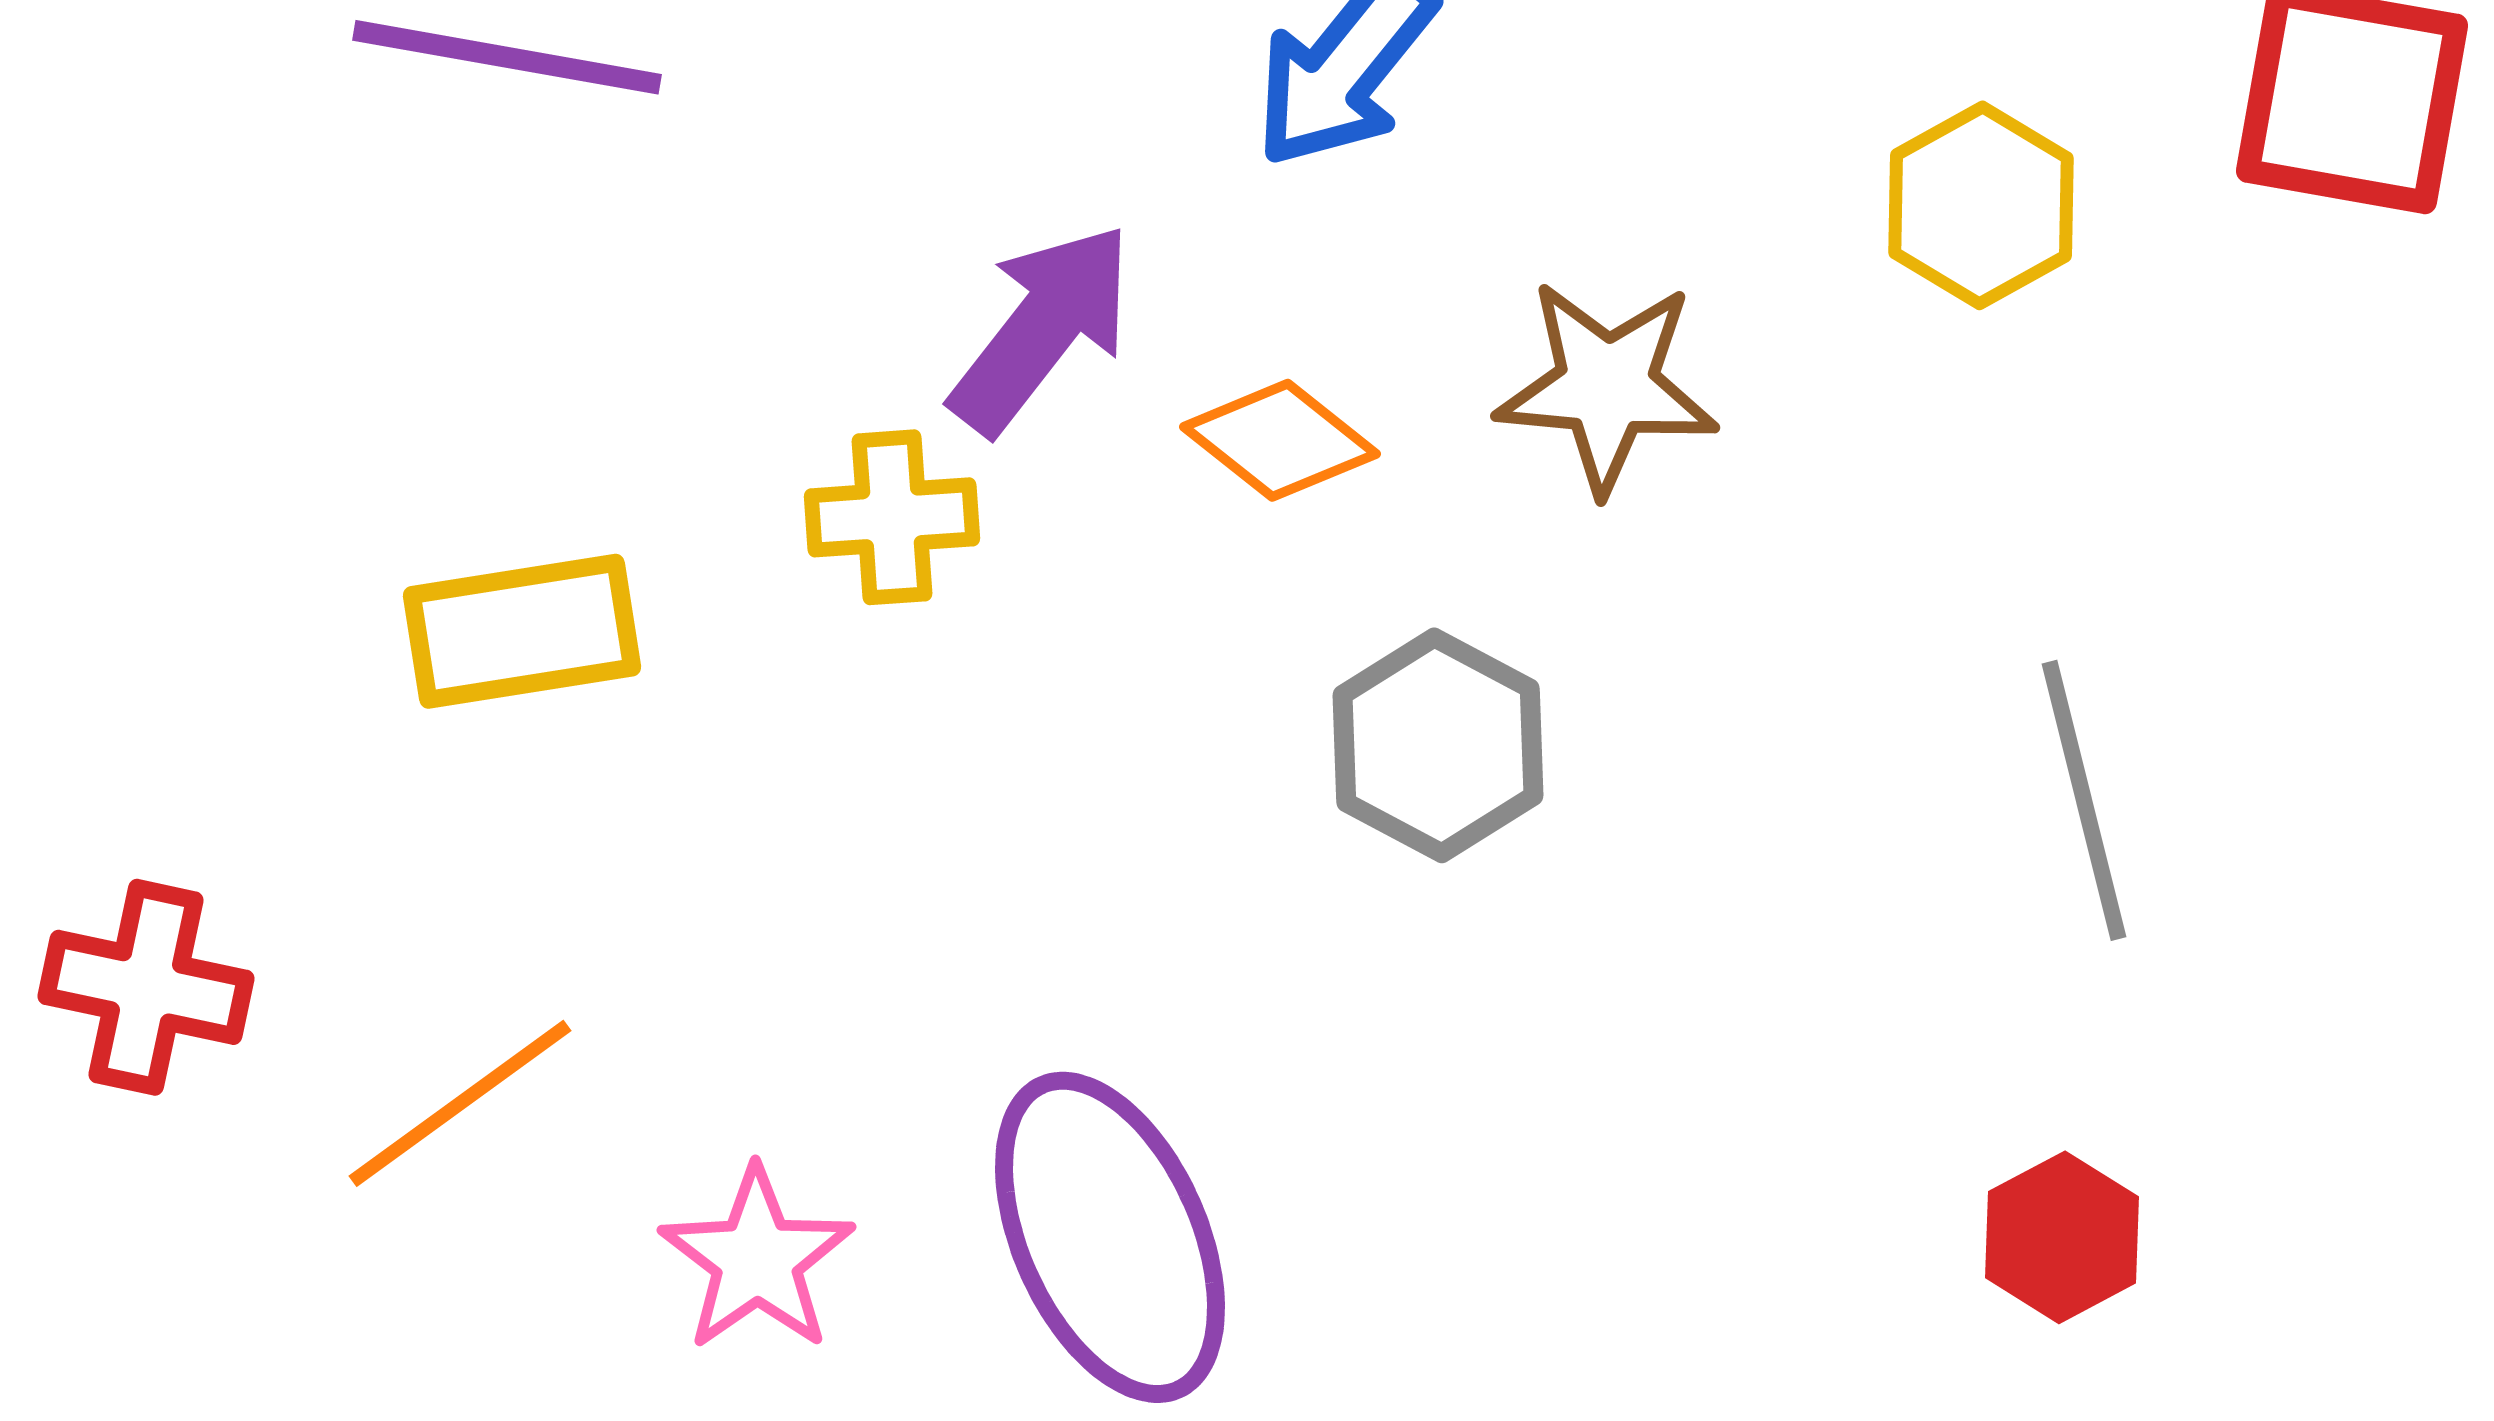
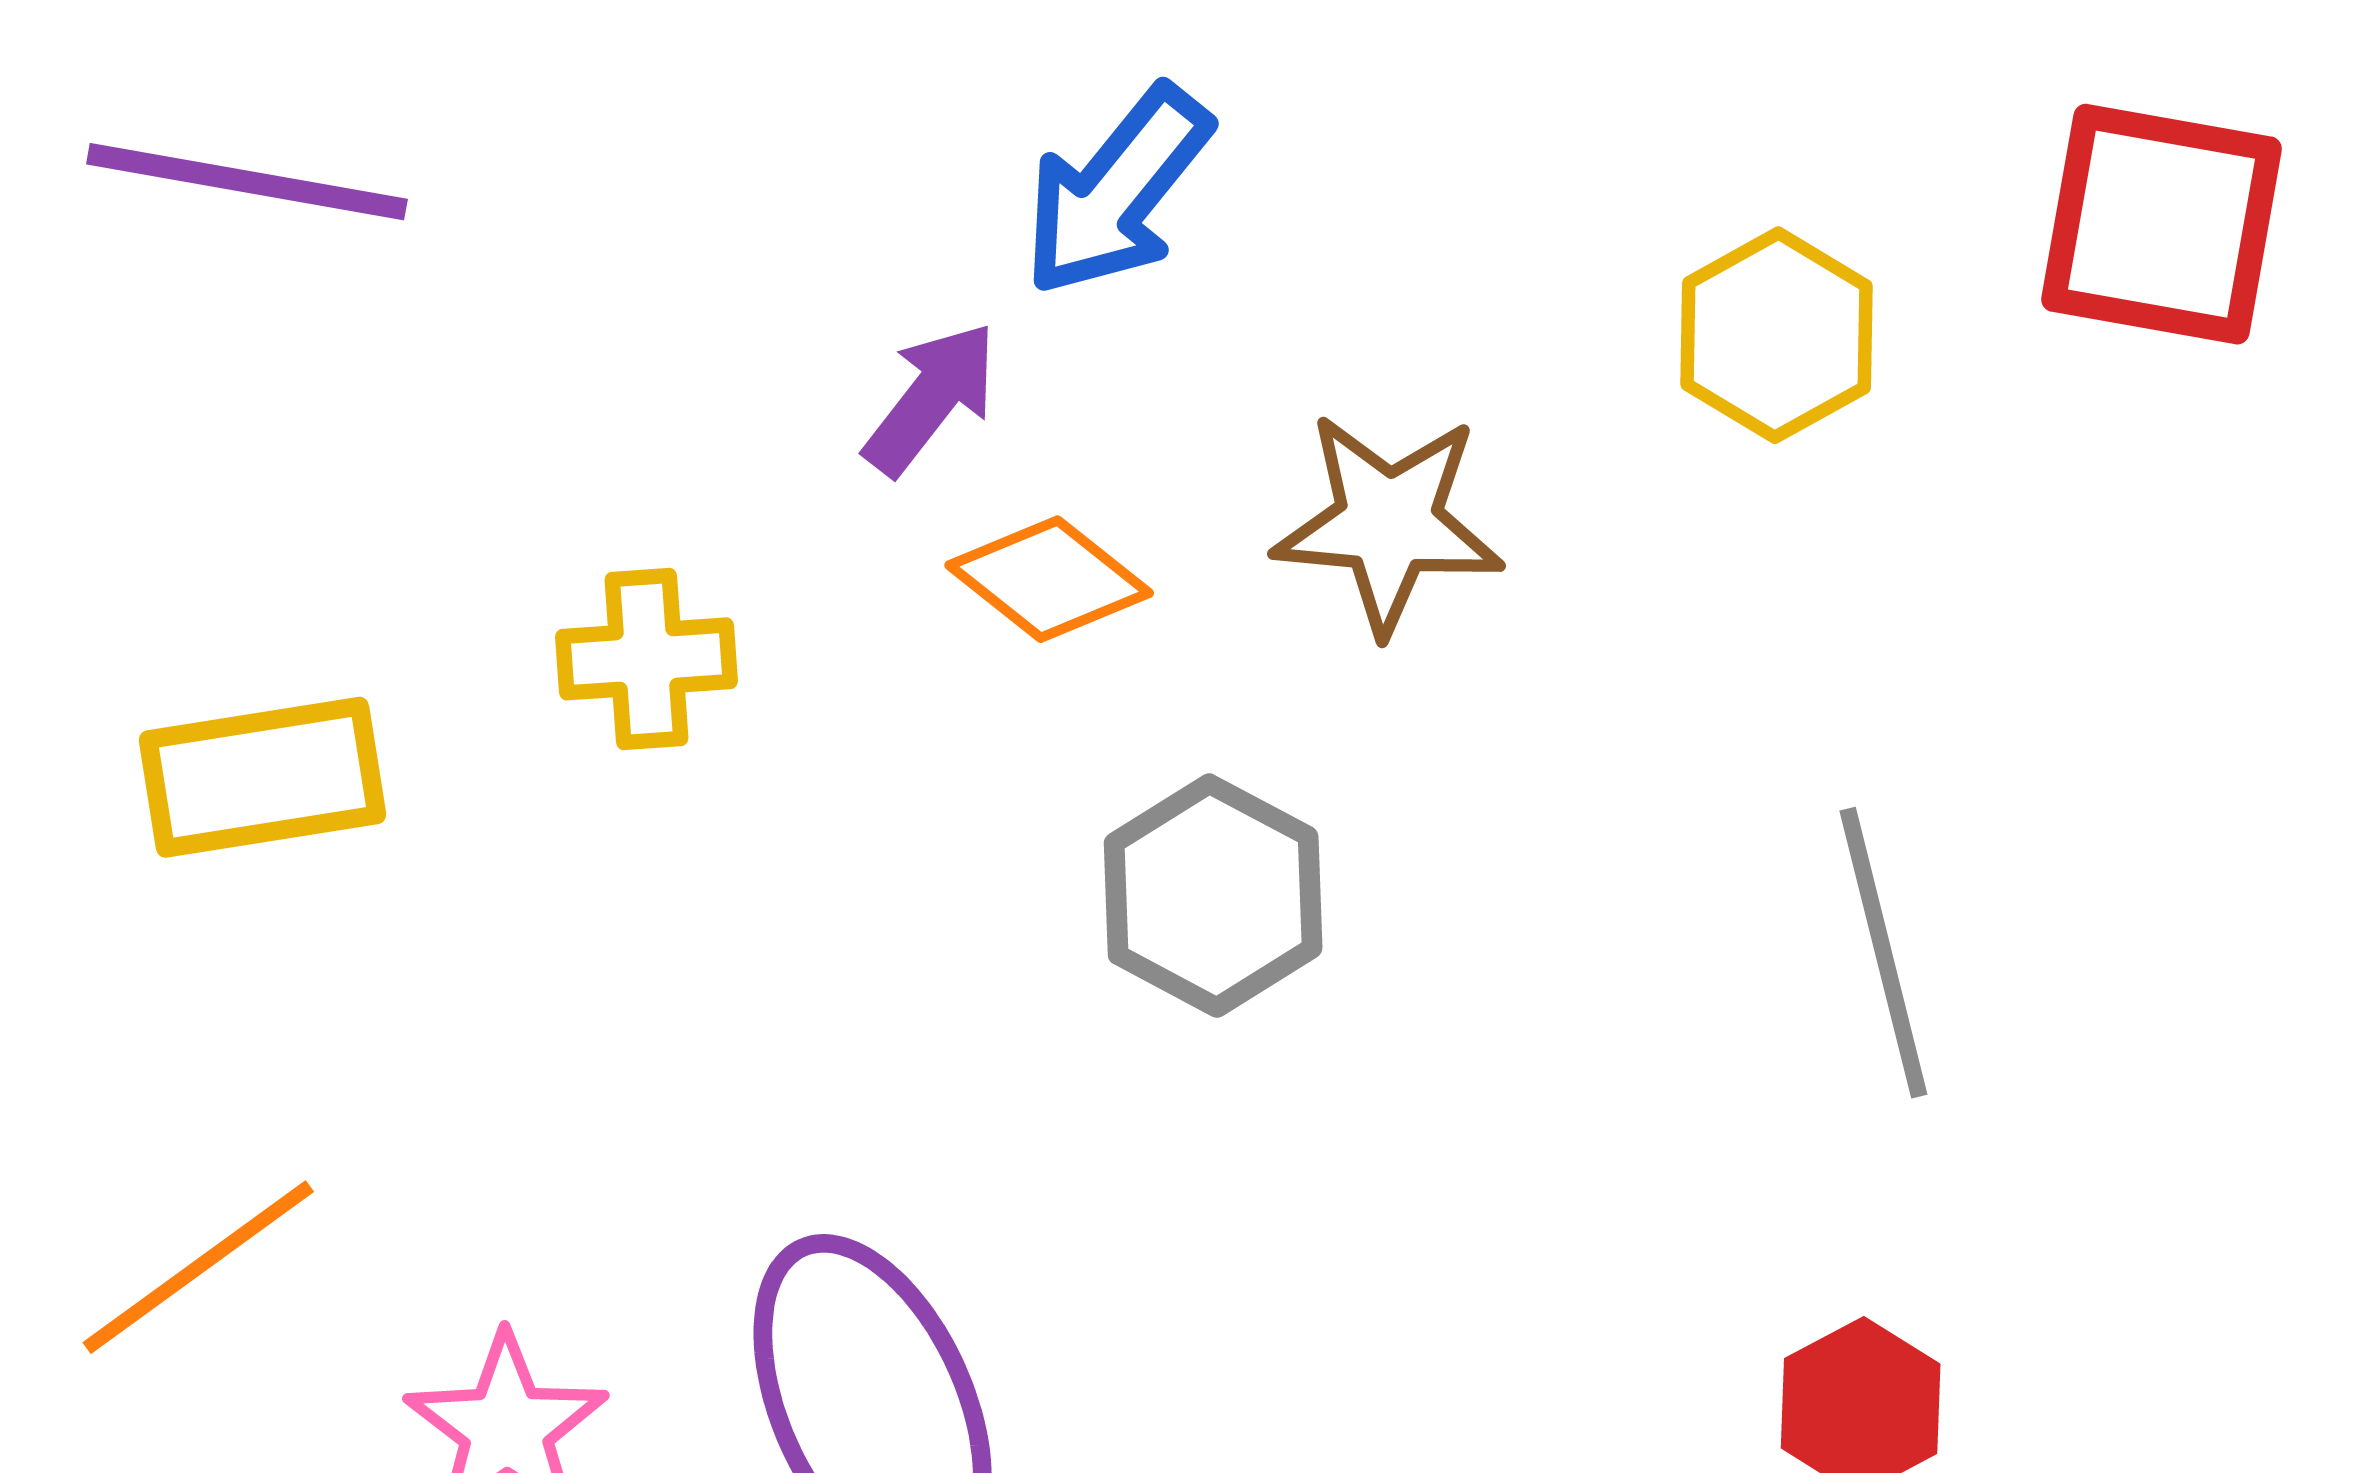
purple arrow: (1042, 328) -> (931, 398), moved, size x0.7

